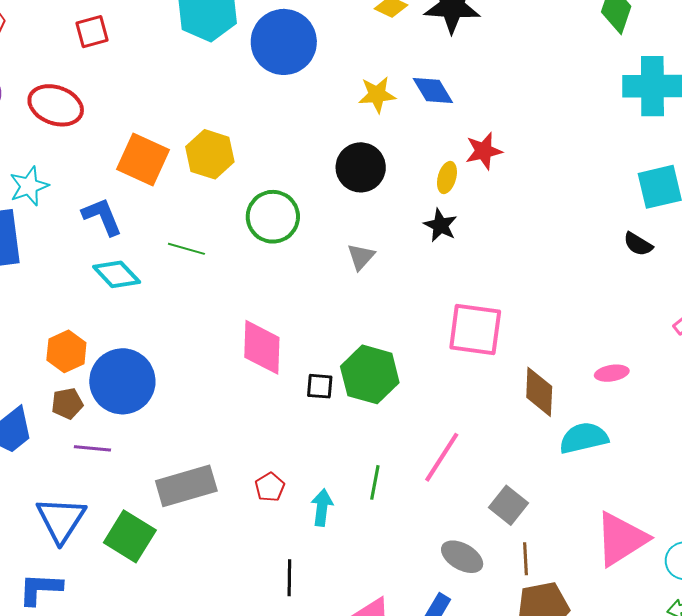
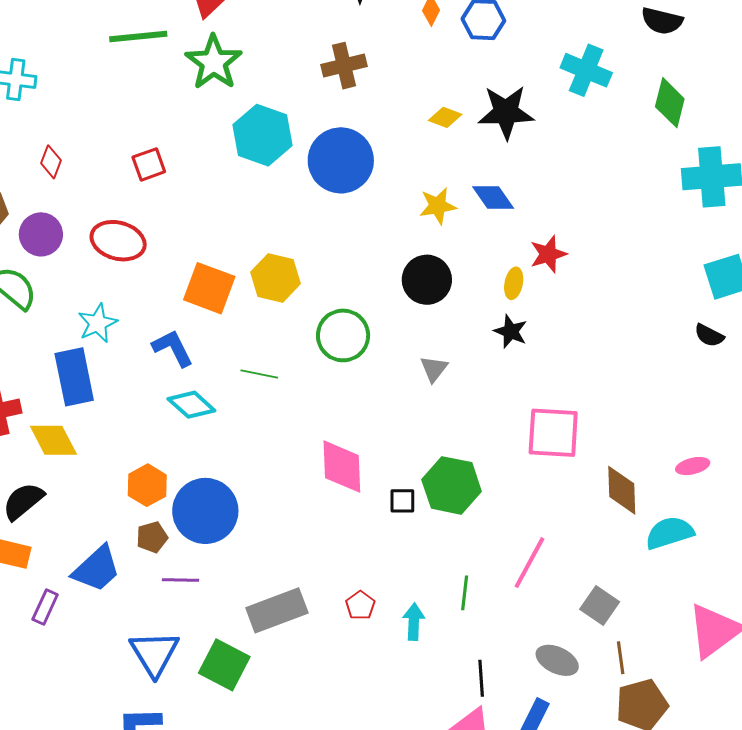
black line: (289, 578) -> (481, 678), moved

